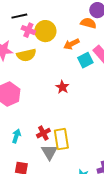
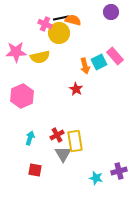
black line: (19, 16) -> (61, 18), moved
orange semicircle: (88, 23) -> (73, 20), moved
pink cross: (28, 30) -> (45, 24), moved
orange arrow: (71, 44) -> (85, 66), moved, turned -77

